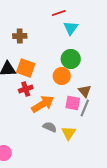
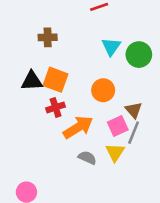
cyan triangle: (71, 28) -> (111, 47), moved
green circle: (71, 59) -> (139, 55), moved
pink square: (73, 103) -> (118, 126), turned -35
yellow triangle: (69, 133) -> (115, 152), moved

